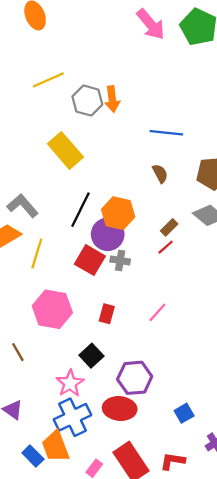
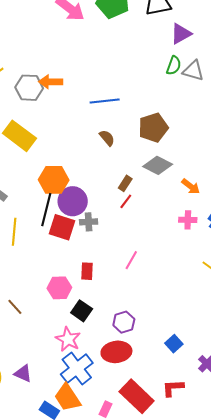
orange arrow: (112, 99) -> (51, 82), turned 110
black line: (80, 210) -> (46, 210), moved
orange hexagon: (118, 213) -> (54, 180), moved
pink hexagon: (52, 309) -> (59, 288), moved, size x0.7
brown line: (18, 352) -> (15, 307), moved
purple hexagon: (135, 378) -> (124, 322), size x0.7

